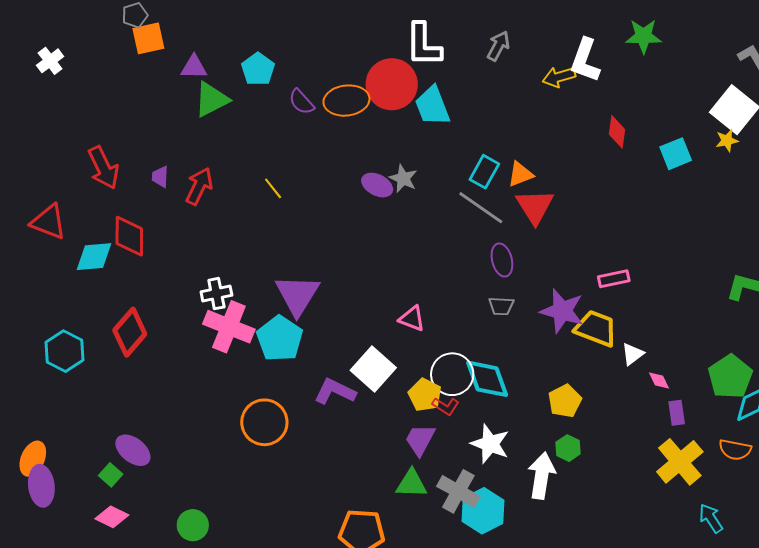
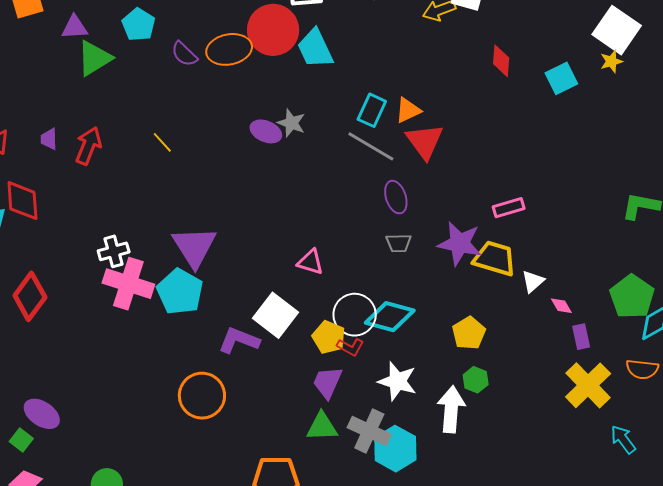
cyan diamond: (487, 379) -> (390, 317), turned -51
orange circle: (264, 422) -> (202, 396), moved

